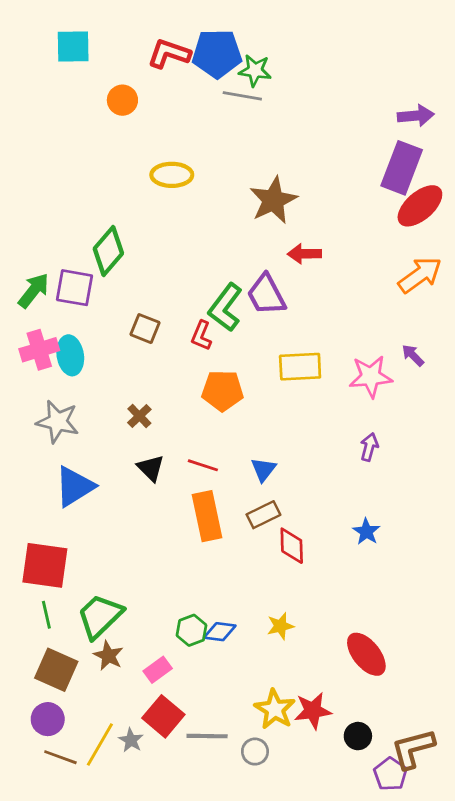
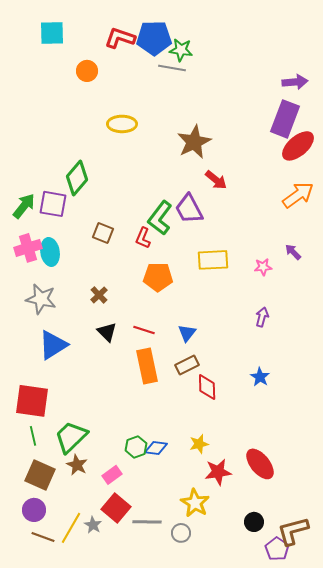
red arrow: (304, 254) -> (216, 180), turned -140
pink star: (371, 376) -> (263, 267), size x0.6
red star: (313, 711) -> (218, 472), moved

